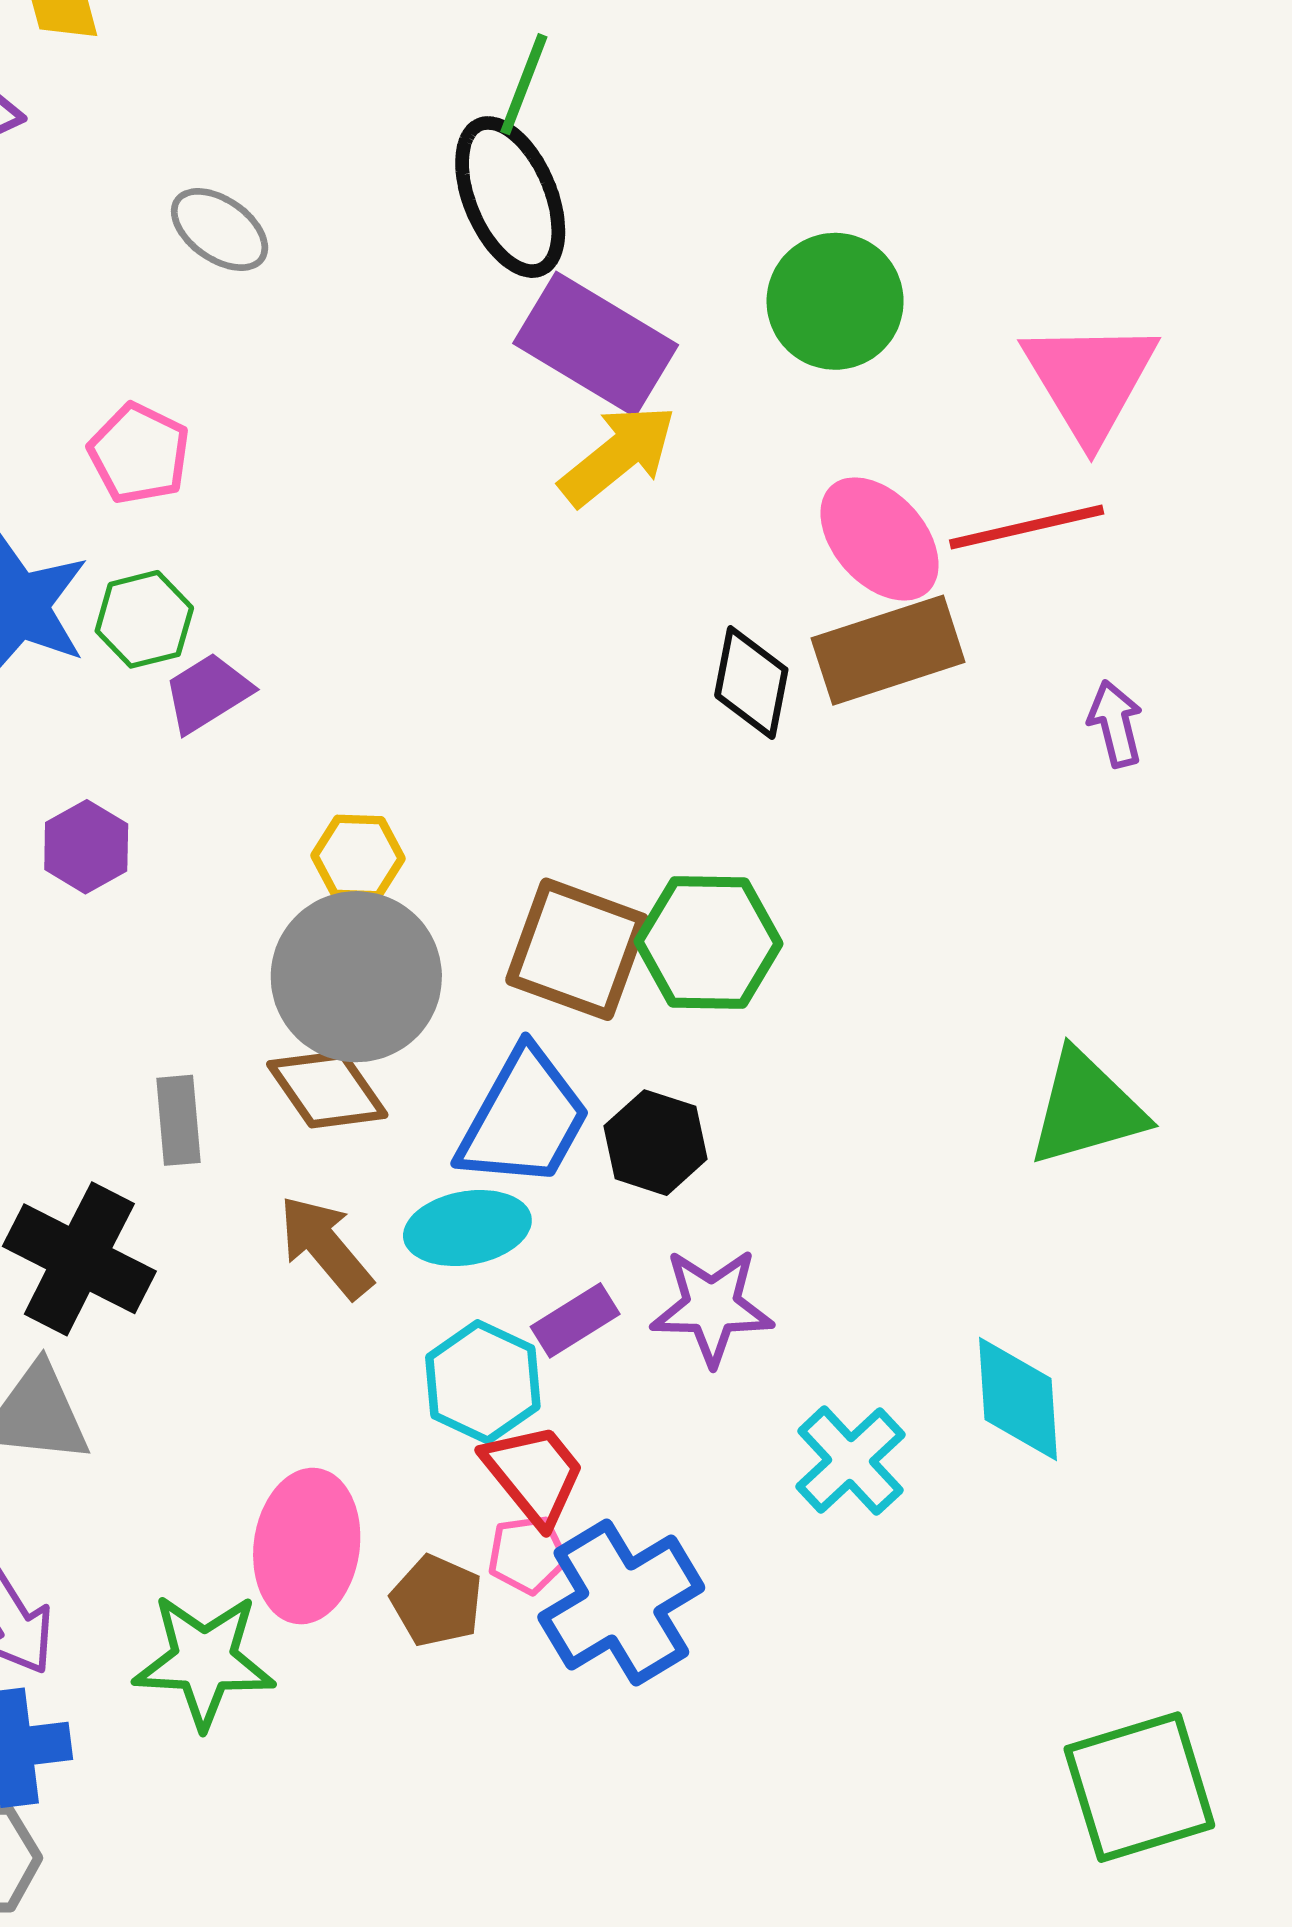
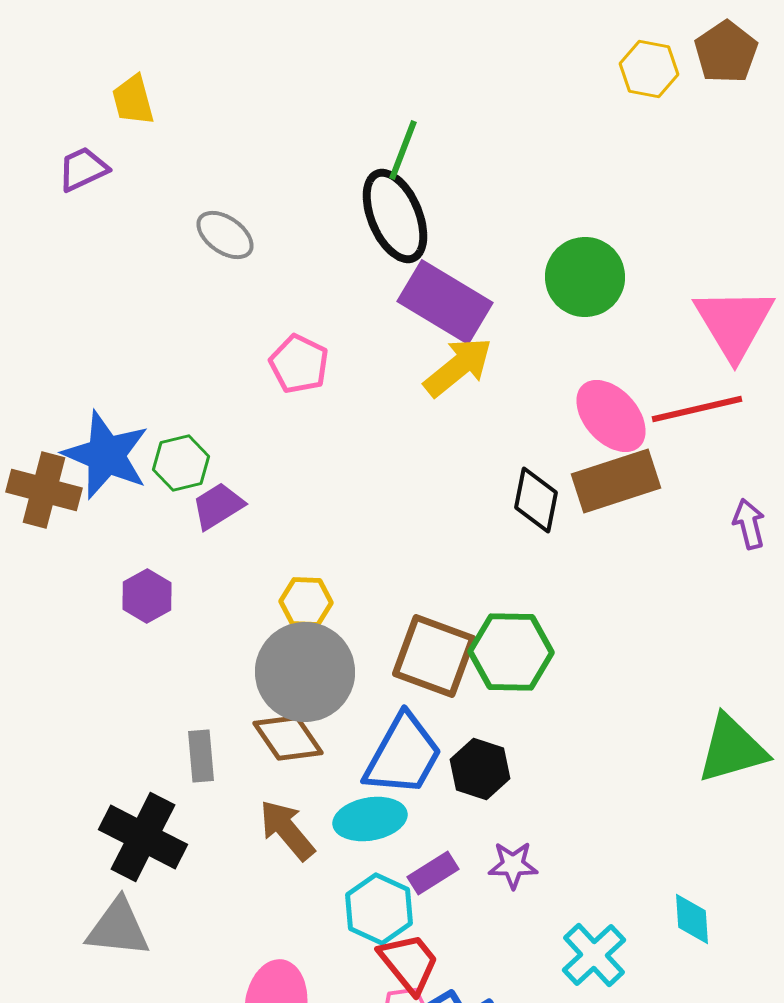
pink pentagon: (139, 453) -> (299, 364), moved
purple star: (712, 1307) -> (513, 865), size x0.7
cyan diamond: (1018, 1399) -> (692, 919), size x0.7

